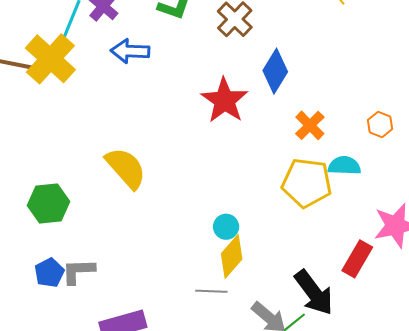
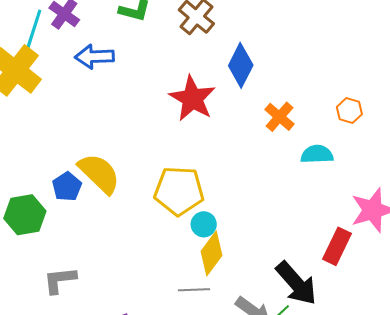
yellow pentagon: (307, 183) -> (179, 191), moved
blue pentagon: (49, 273) -> (67, 187), moved

